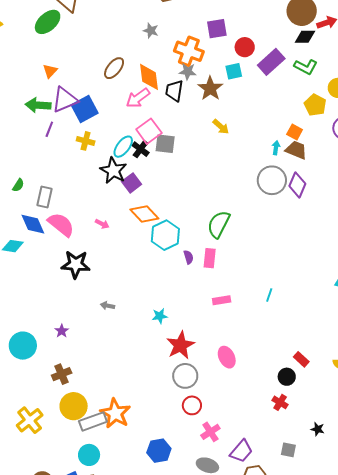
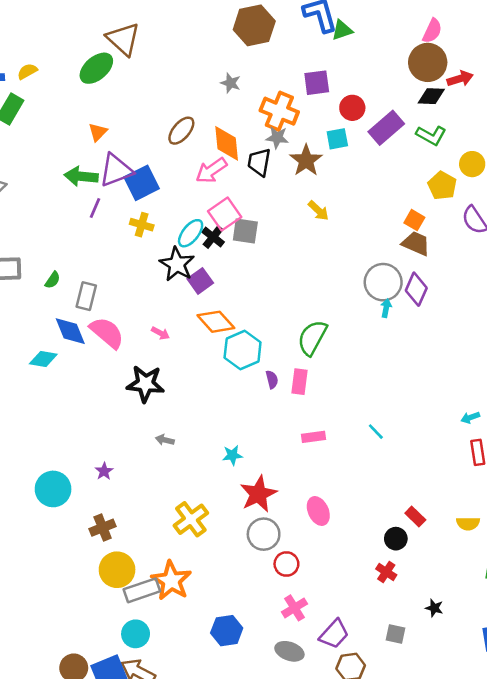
cyan arrow: (276, 148) -> (386, 308), moved
black star: (76, 264) -> (145, 384), moved
cyan line: (269, 295) -> (376, 432), turned -64
red circle: (192, 405) -> (286, 564), moved
yellow cross: (30, 420) -> (191, 519), moved

